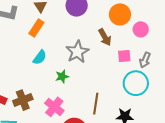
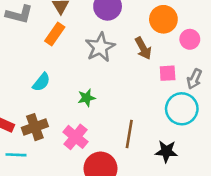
gray star: (77, 52) -> (100, 47), moved
cyan semicircle: (40, 57) -> (41, 82), moved

